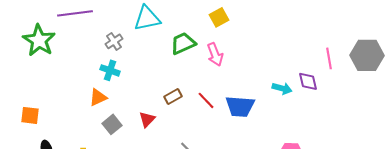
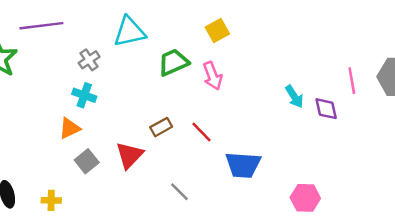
cyan arrow: (282, 88) -> (294, 97), moved, turned 42
blue trapezoid: (240, 106) -> (243, 165), moved
red triangle: (147, 119) -> (129, 155), size x1.4

